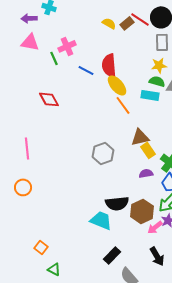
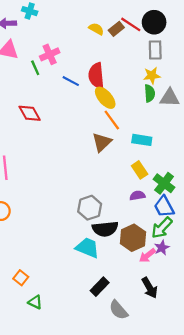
green semicircle: (157, 81) -> (150, 93), turned 70
cyan rectangle: (150, 95) -> (142, 140), moved
brown triangle: (140, 137) -> (102, 142), moved, turned -30
gray hexagon: (103, 153) -> (90, 208), moved

